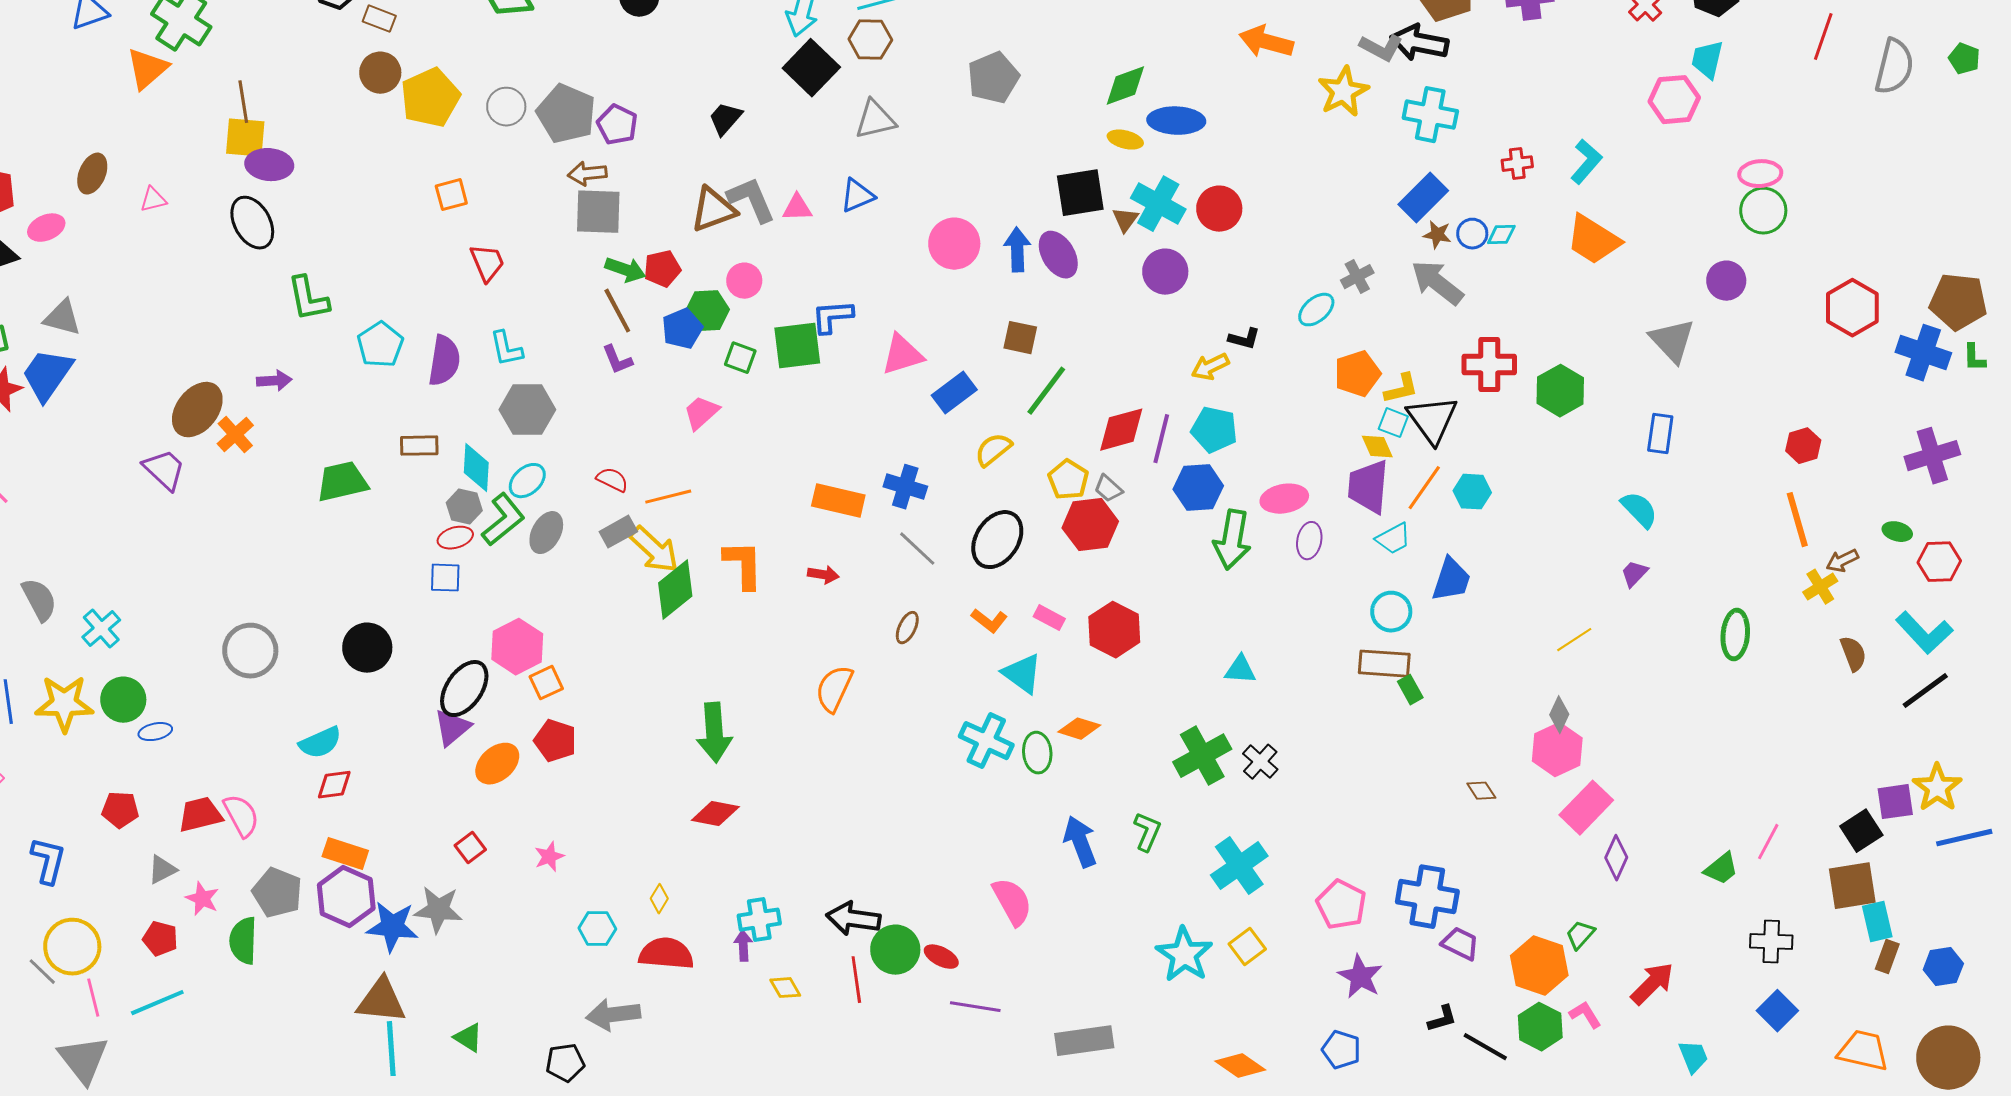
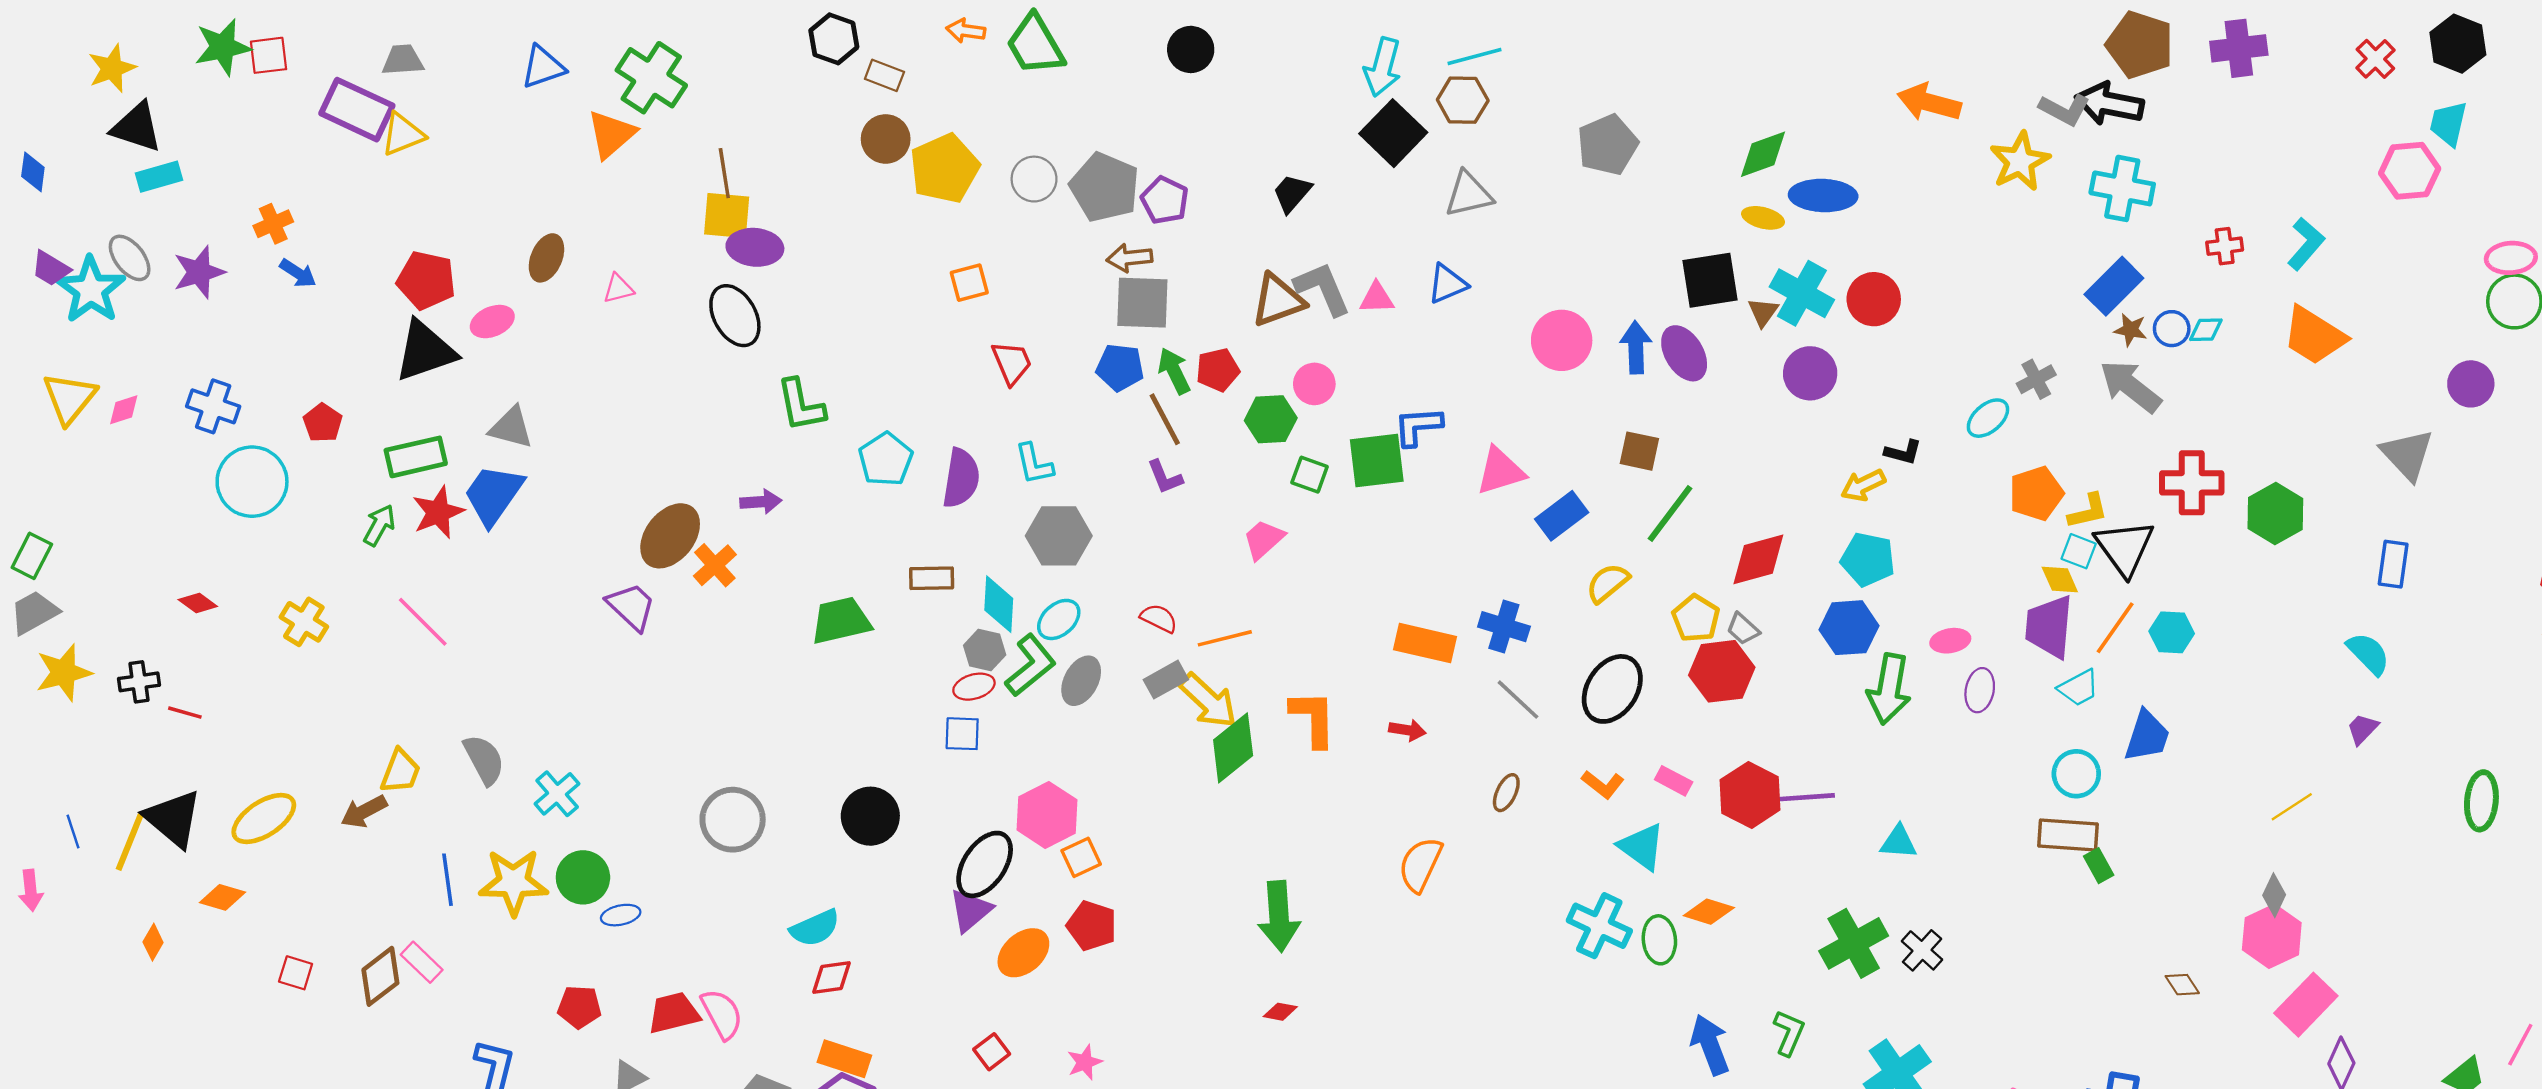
green arrow: (625, 270) -> (1174, 371), turned -135
blue pentagon: (682, 329) -> (1120, 367), moved, turned 30
purple line: (1161, 439) -> (1805, 797), moved, turned 72
pink ellipse: (1284, 499) -> (1950, 641), size x0.7
red diamond: (715, 814) -> (1280, 1012), size x0.6

